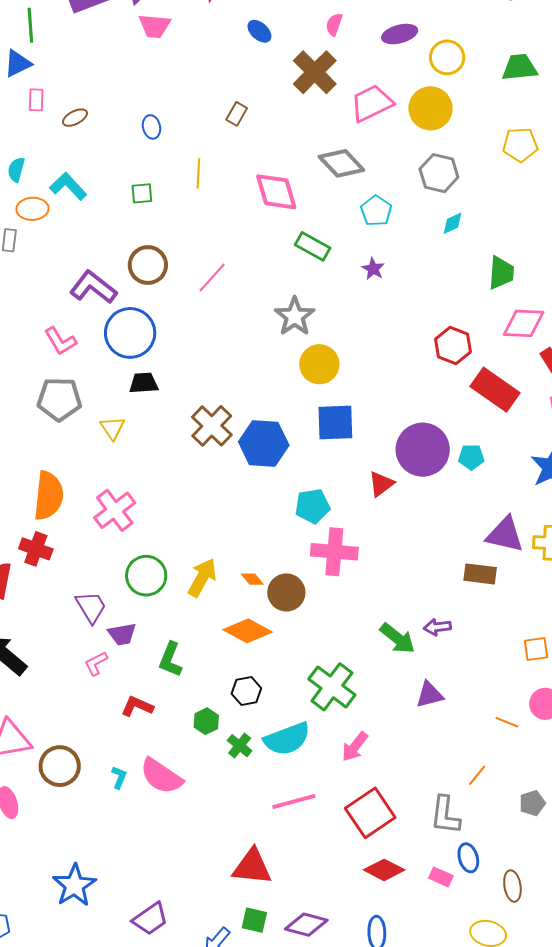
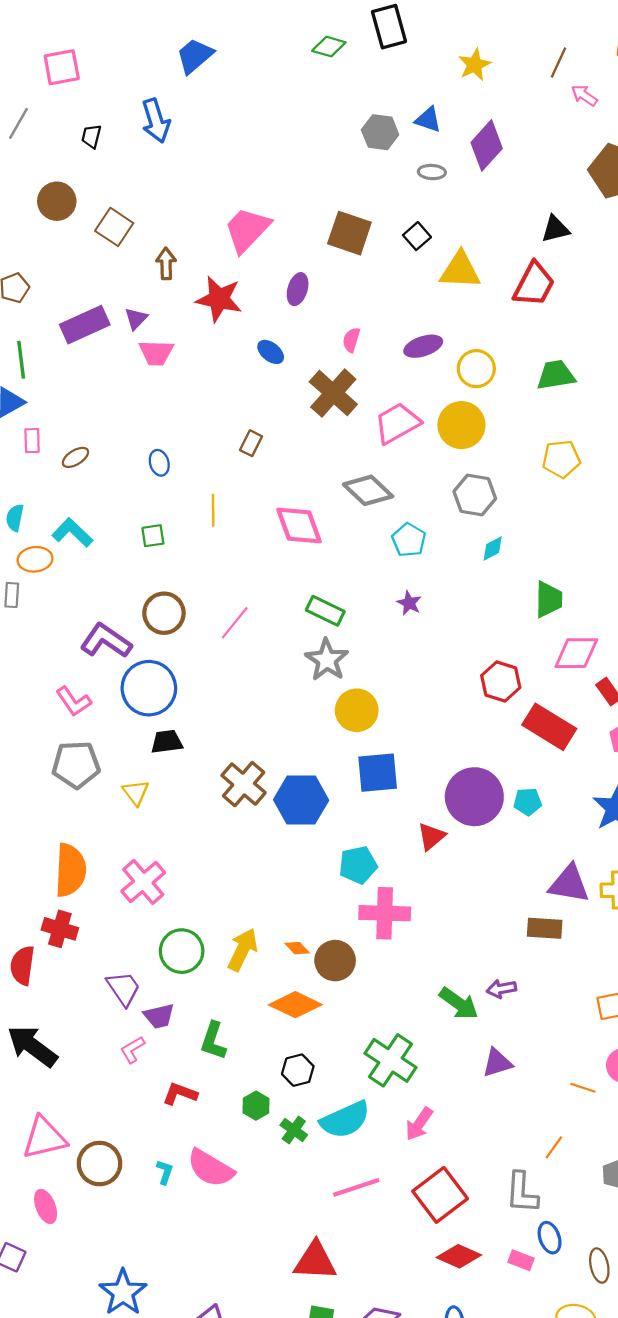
green rectangle: (313, 246) -> (325, 611), moved

